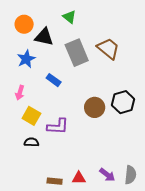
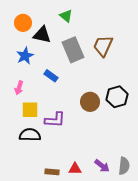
brown trapezoid: (108, 48) -> (103, 46), turned -105
yellow square: (31, 116) -> (30, 110), turned -30
black semicircle: (31, 142) -> (30, 135), size x1.5

